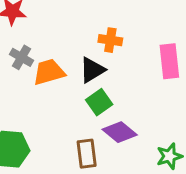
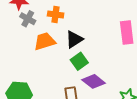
orange cross: (110, 40) -> (56, 14), moved
gray cross: (22, 57) -> (28, 19), moved

